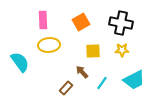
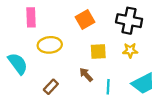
pink rectangle: (43, 20) -> (31, 17), moved
cyan line: (102, 83) -> (108, 87), turned -32
brown rectangle: (66, 88) -> (51, 87), moved

